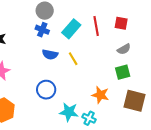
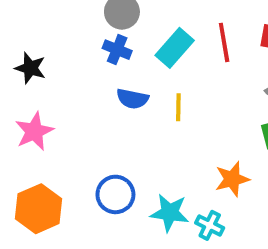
yellow line: (73, 59) -> (178, 107), turned 32
blue circle: (46, 90) -> (115, 194), moved
orange star: (100, 95) -> (232, 179), turned -30

